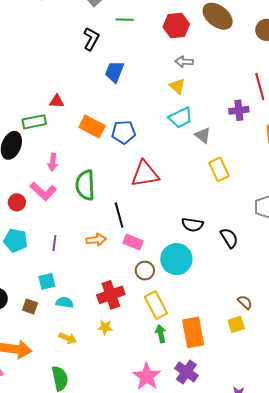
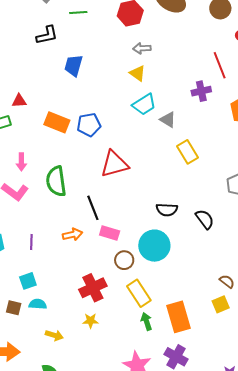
black L-shape: (91, 39) -> (47, 35), turned 55
cyan semicircle: (65, 303) -> (38, 304), moved

